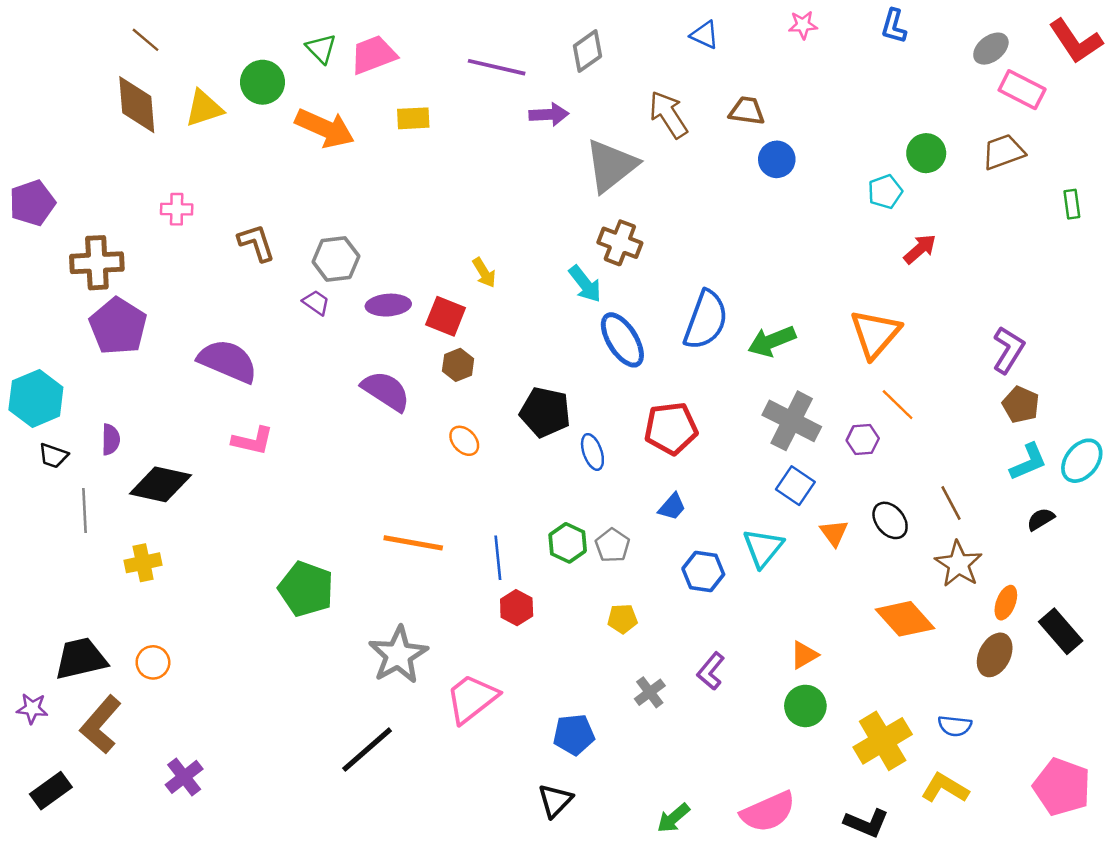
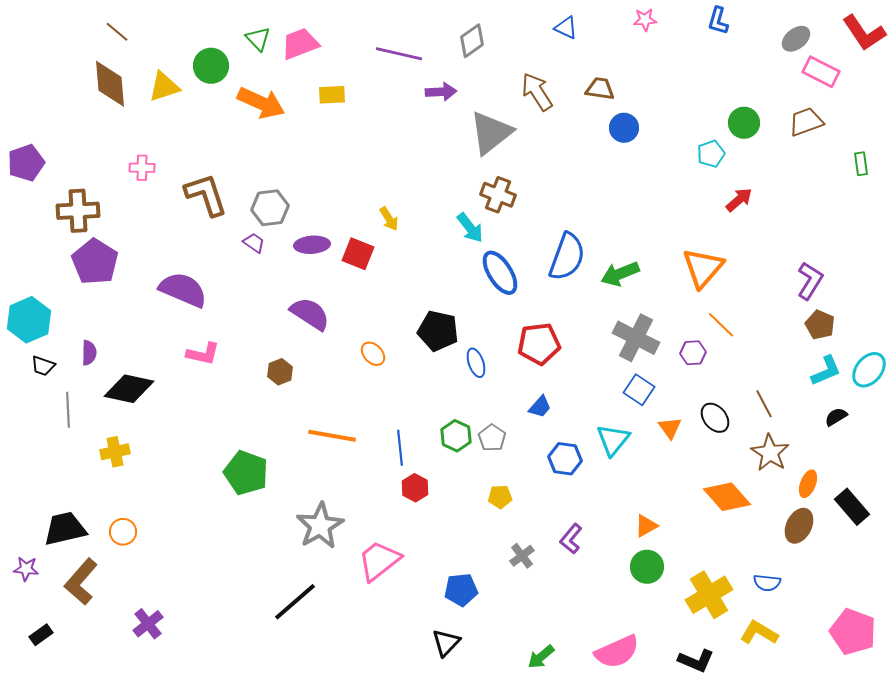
brown L-shape: (256, 243) -> (206, 195), size x1.4
brown hexagon: (458, 365) -> (280, 372), moved
black rectangle: (51, 791) -> (41, 635), size x0.7

